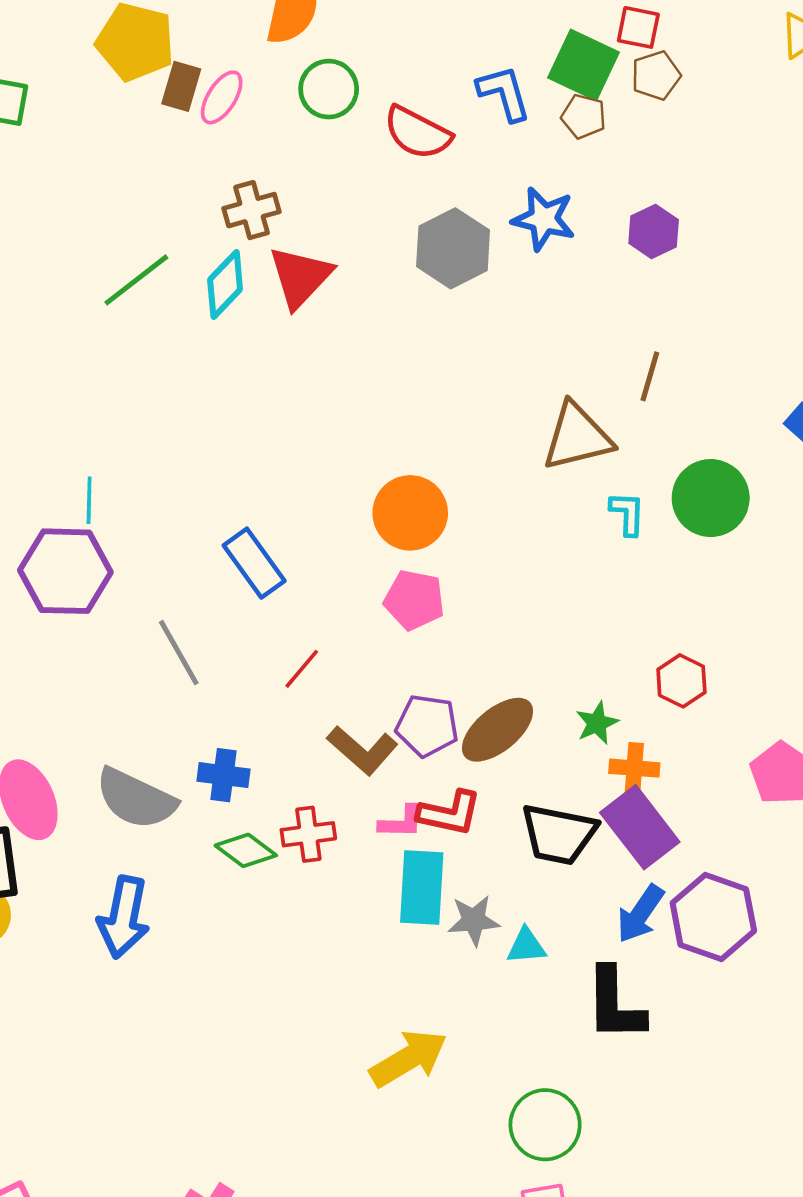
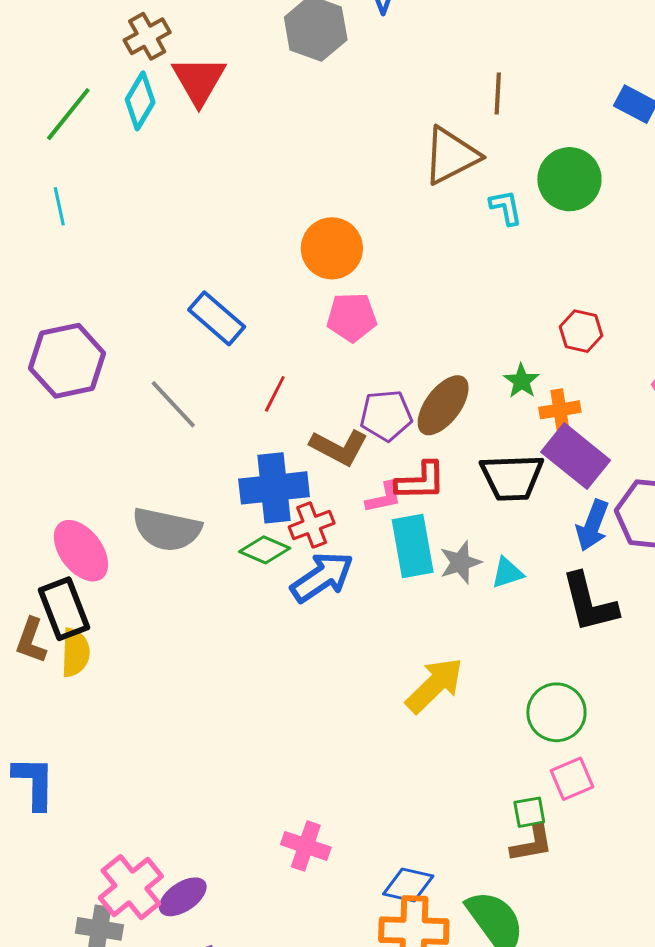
cyan line: (89, 500) -> (59, 206), moved
blue cross: (224, 775) -> (274, 488), moved, size x1.6
blue arrow: (124, 917) -> (322, 577), moved, turned -122

